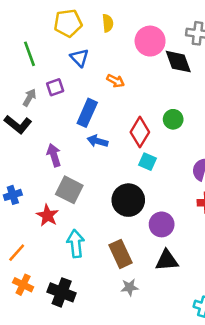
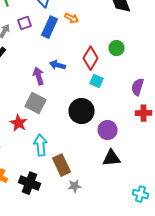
blue rectangle: (87, 113) -> (50, 27), moved
purple arrow: (54, 155) -> (38, 76), moved
brown rectangle: (121, 254) -> (62, 165), moved
gray star: (130, 287) -> (74, 186), moved

